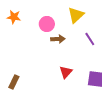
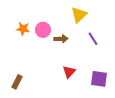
orange star: (14, 17) -> (23, 29), moved
pink circle: (47, 24) -> (43, 30), moved

